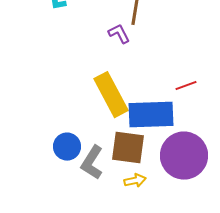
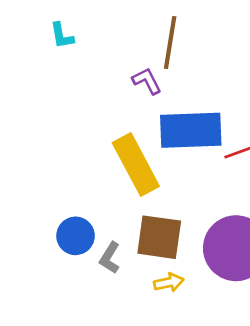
blue rectangle: (151, 115) -> (191, 130), moved
gray L-shape: (92, 163) -> (110, 258), size x0.7

